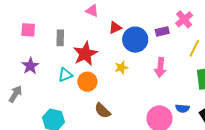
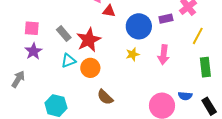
red triangle: (115, 28) -> (109, 11), moved, turned 32
pink square: (28, 30) -> (32, 28), moved
gray rectangle: (60, 38) -> (64, 34), moved, turned -42
yellow star: (121, 68) -> (133, 54), moved

